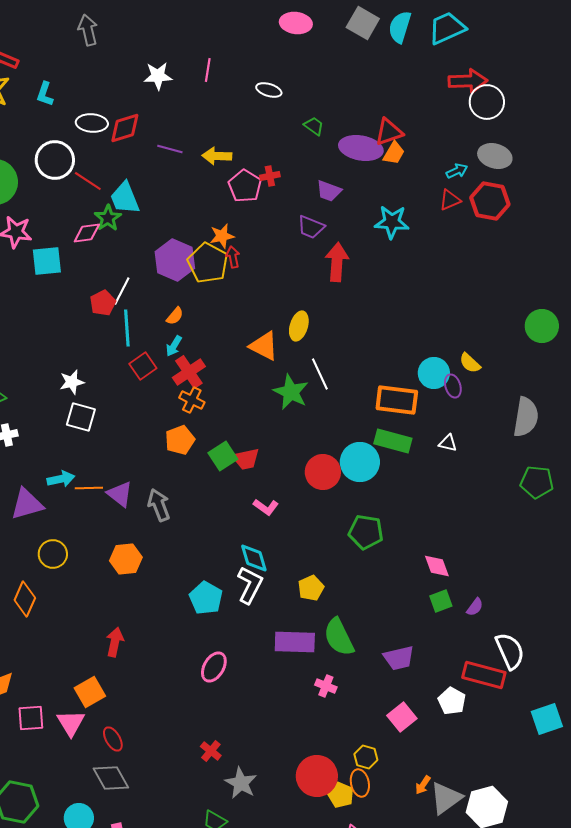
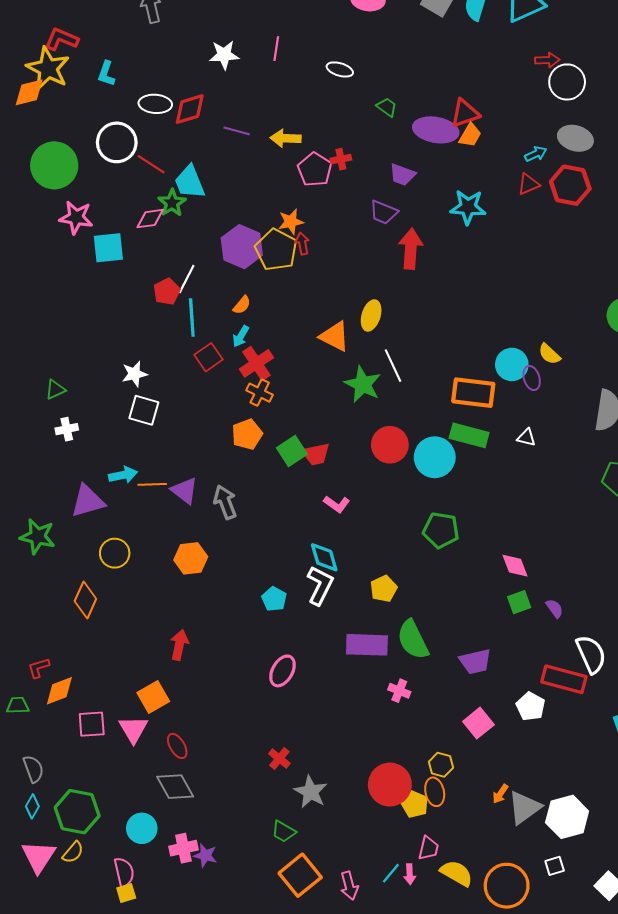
red arrow: (468, 81) -> (547, 60), size x0.6
red circle: (323, 472) -> (390, 445), moved
cyan pentagon: (206, 598) -> (274, 599), size x0.7
purple semicircle: (475, 607) -> (555, 608), turned -72

